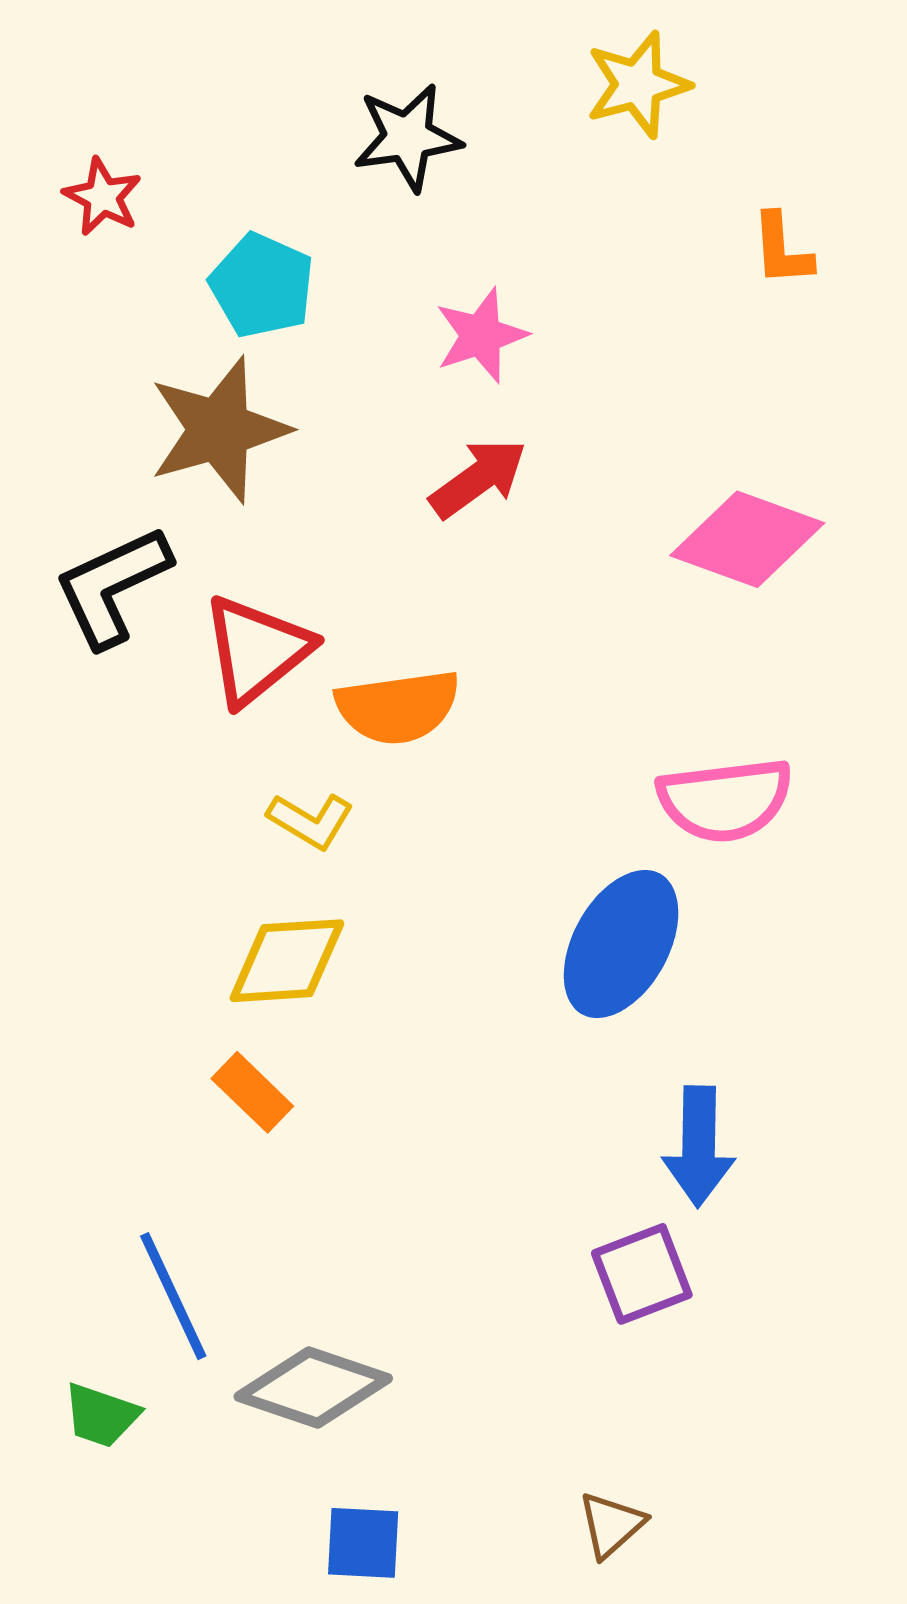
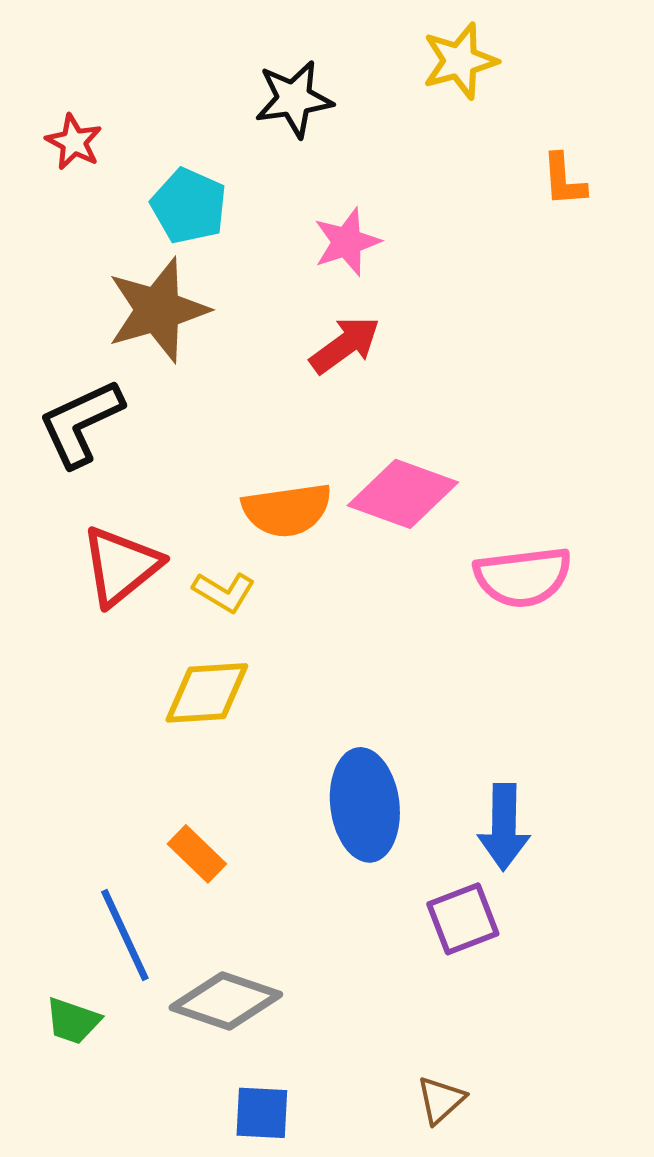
pink diamond: (747, 539) -> (403, 494), moved
red triangle: (256, 650) -> (121, 566), moved
blue ellipse: (621, 944) -> (365, 805), moved, turned -36
orange rectangle: (252, 1092) -> (197, 854), moved

